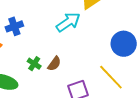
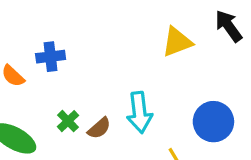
cyan arrow: (68, 22) -> (139, 112), moved, turned 105

